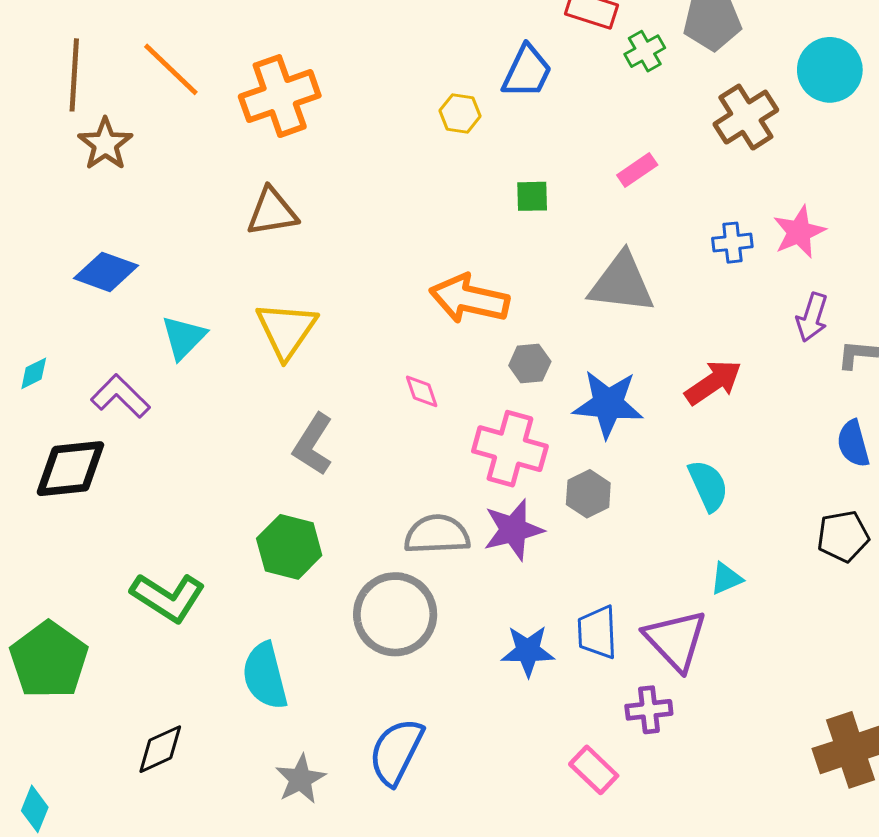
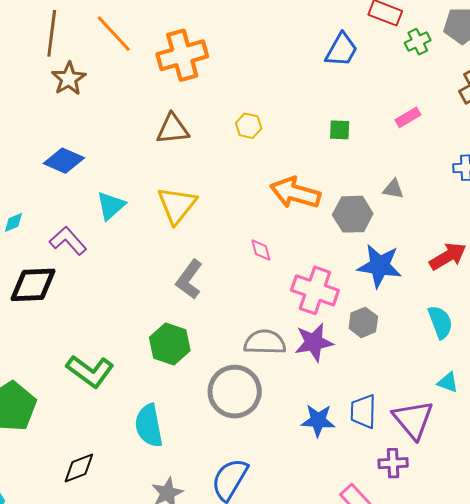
yellow hexagon: (460, 113) -> (249, 126), moved
gray triangle: (622, 283) -> (393, 189), size x0.5
gray hexagon: (530, 363) -> (353, 214), moved, size x1.5
cyan triangle: (726, 579) -> (448, 382), turned 40

